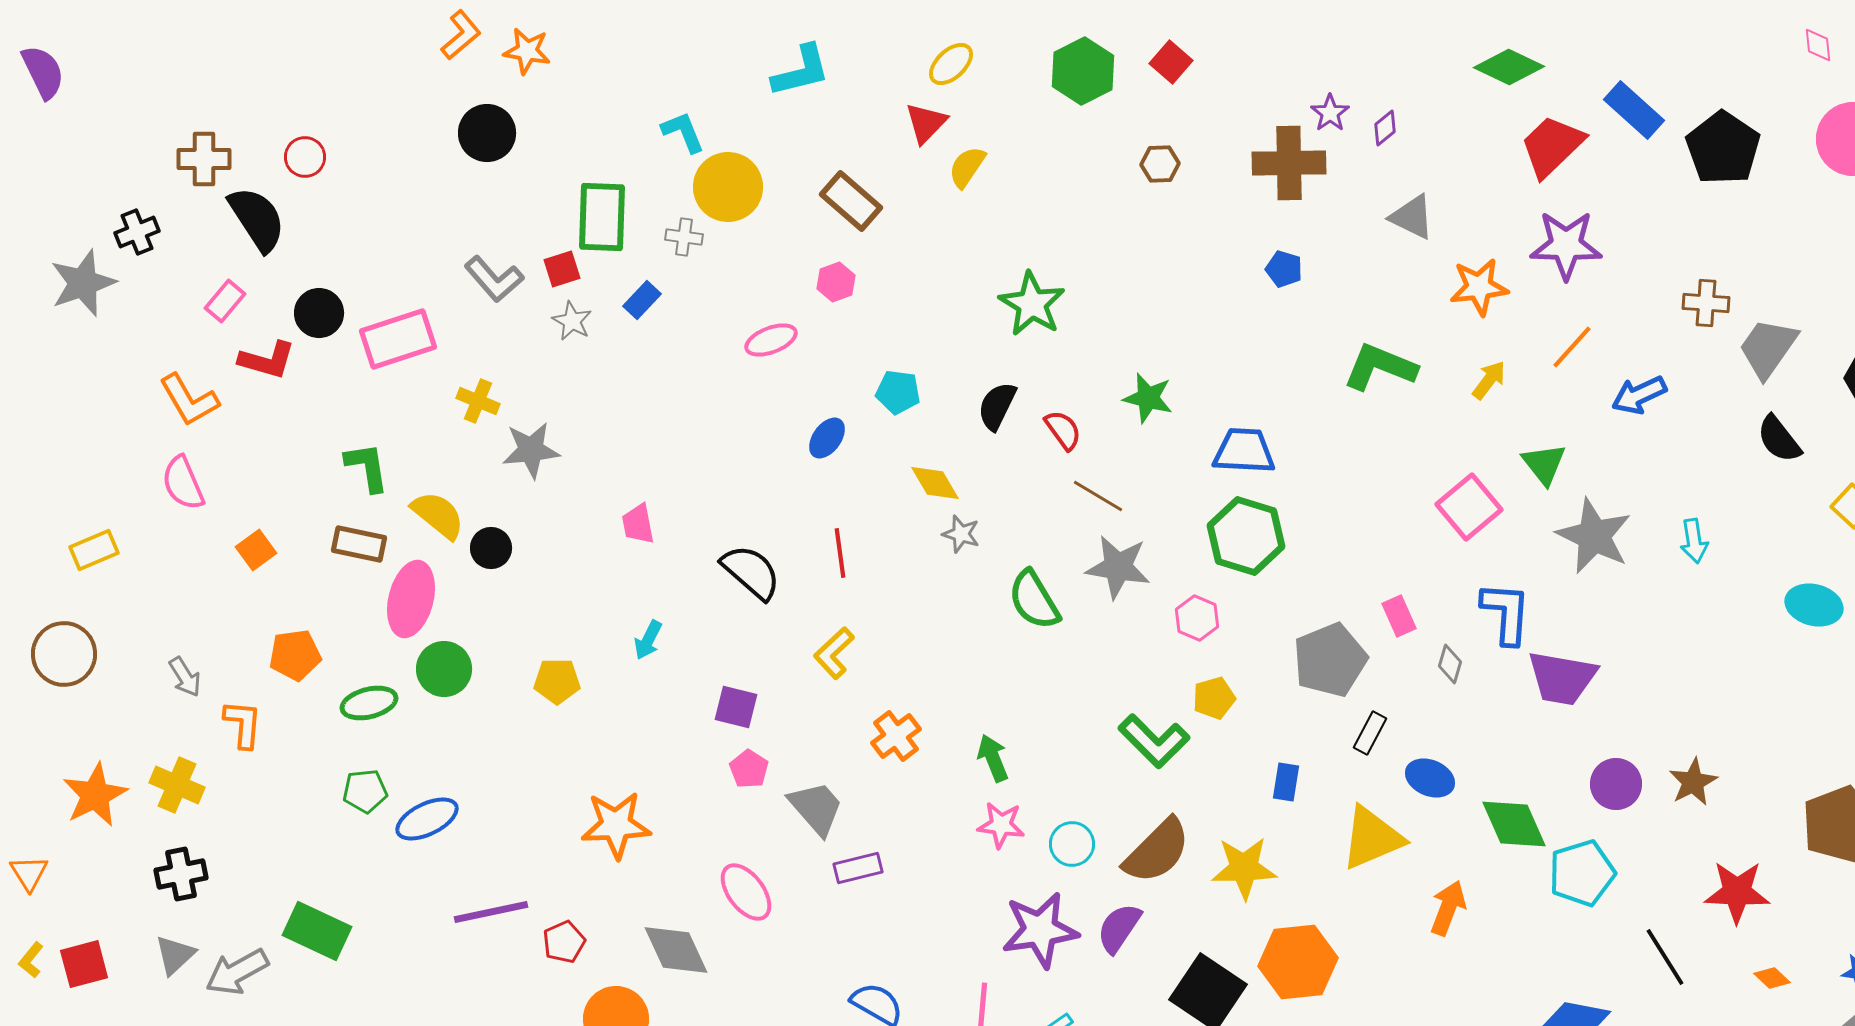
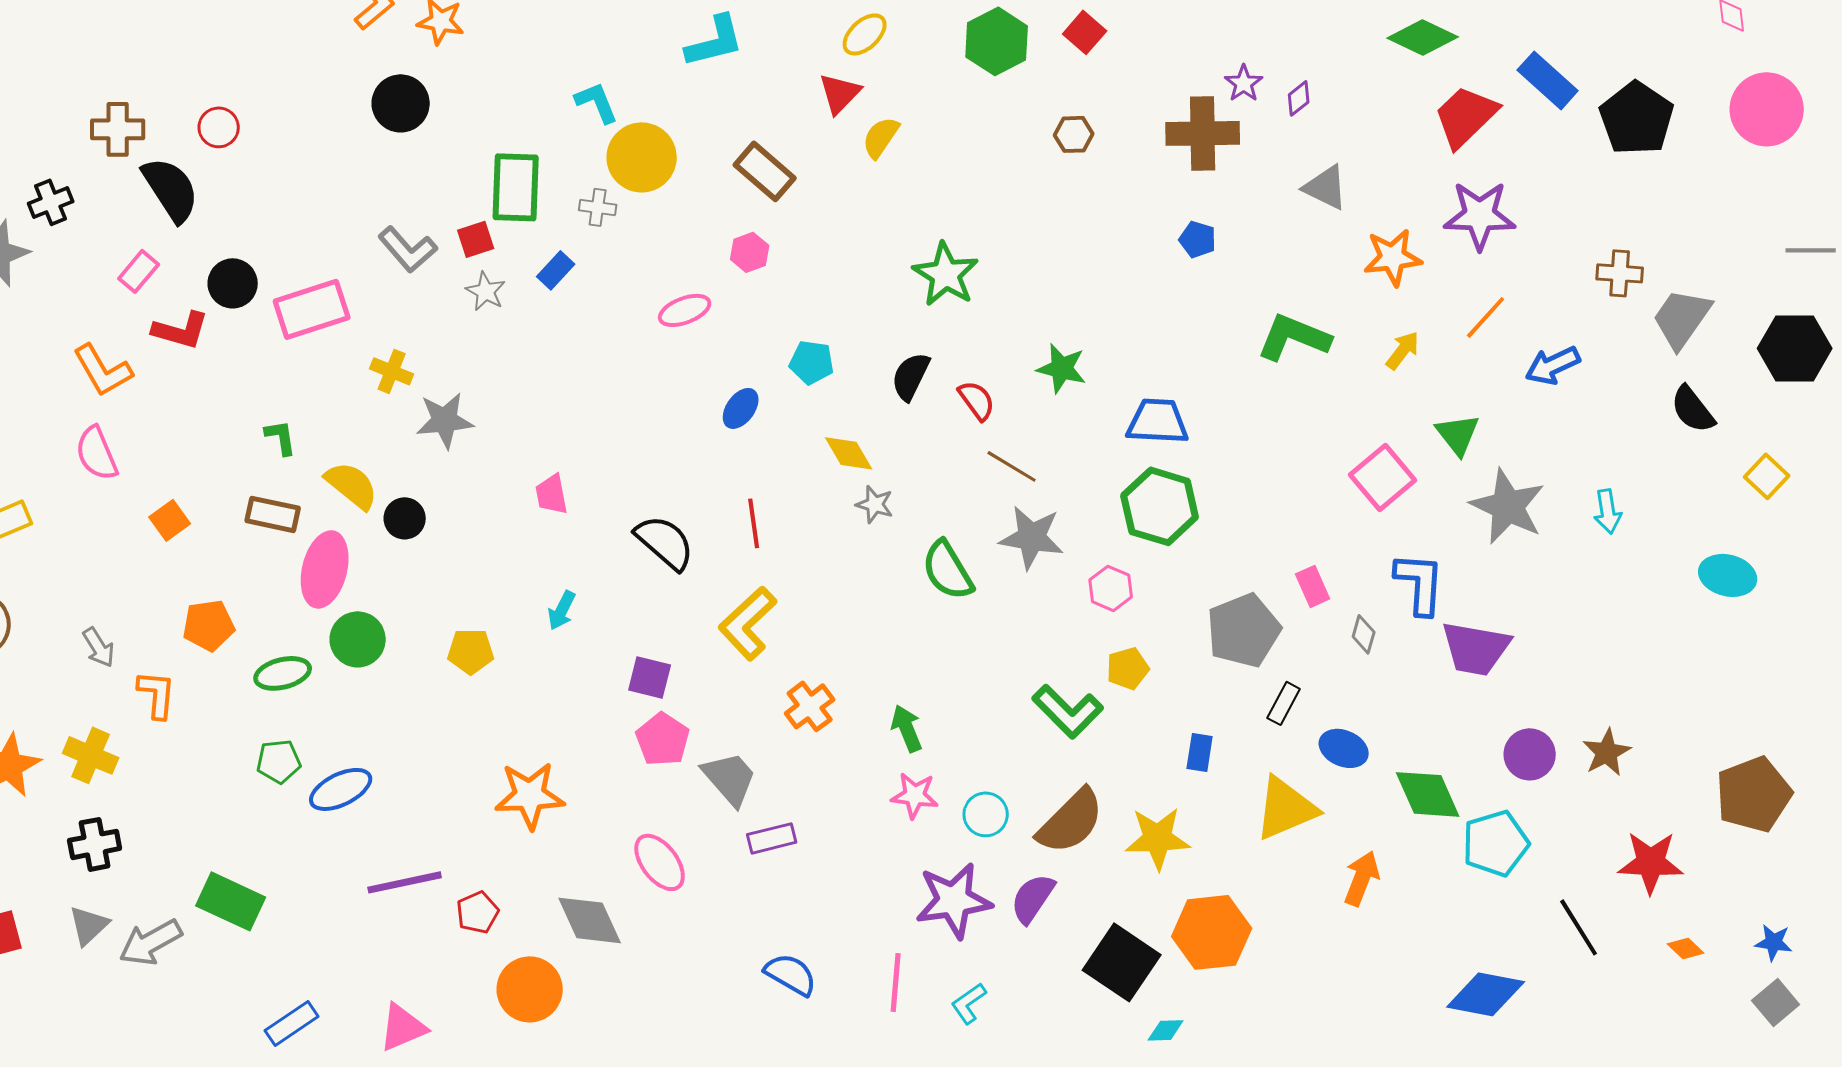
green L-shape: (367, 467) -> (281, 437), size x0.7
yellow L-shape: (834, 653) -> (748, 623), size x1.4
pink pentagon: (749, 769) -> (663, 739), size x1.4

